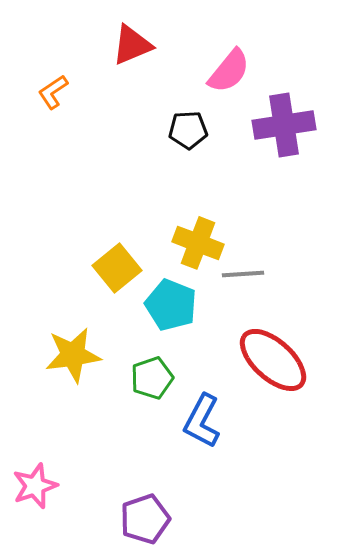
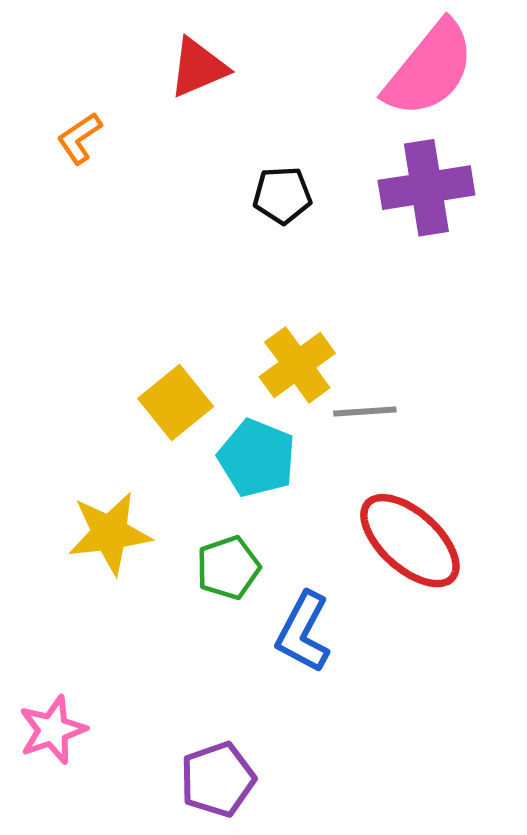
pink semicircle: (229, 71) -> (429, 69), moved, size x1.5
yellow cross: (198, 243) -> (297, 365), turned 33

